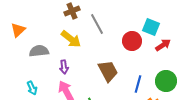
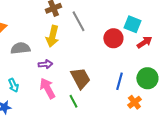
yellow arrow: (71, 39) -> (52, 36), turned 65
purple arrow: (64, 67) -> (45, 64), turned -88
brown trapezoid: (108, 71) -> (80, 78), moved

